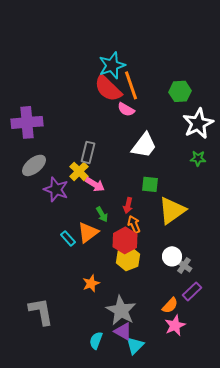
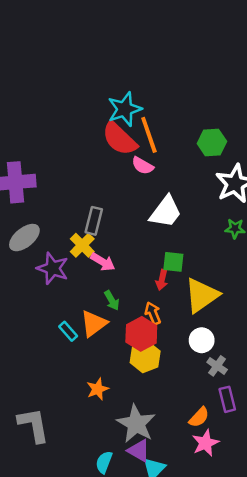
red arrow: (128, 205) -> (162, 280), moved
white circle: (172, 256) -> (202, 340), moved
purple rectangle: (192, 291) -> (227, 399), turned -60

